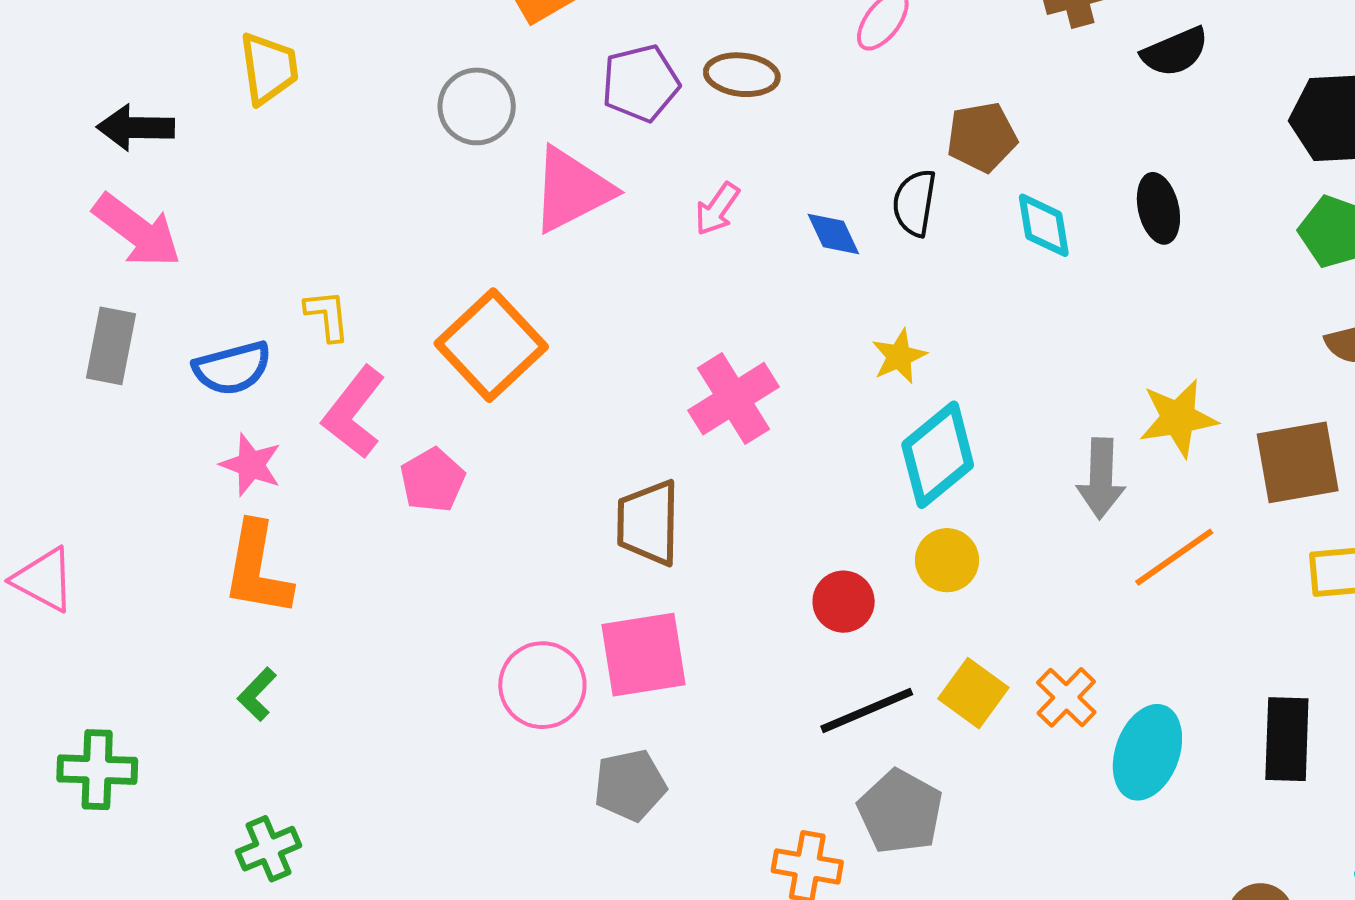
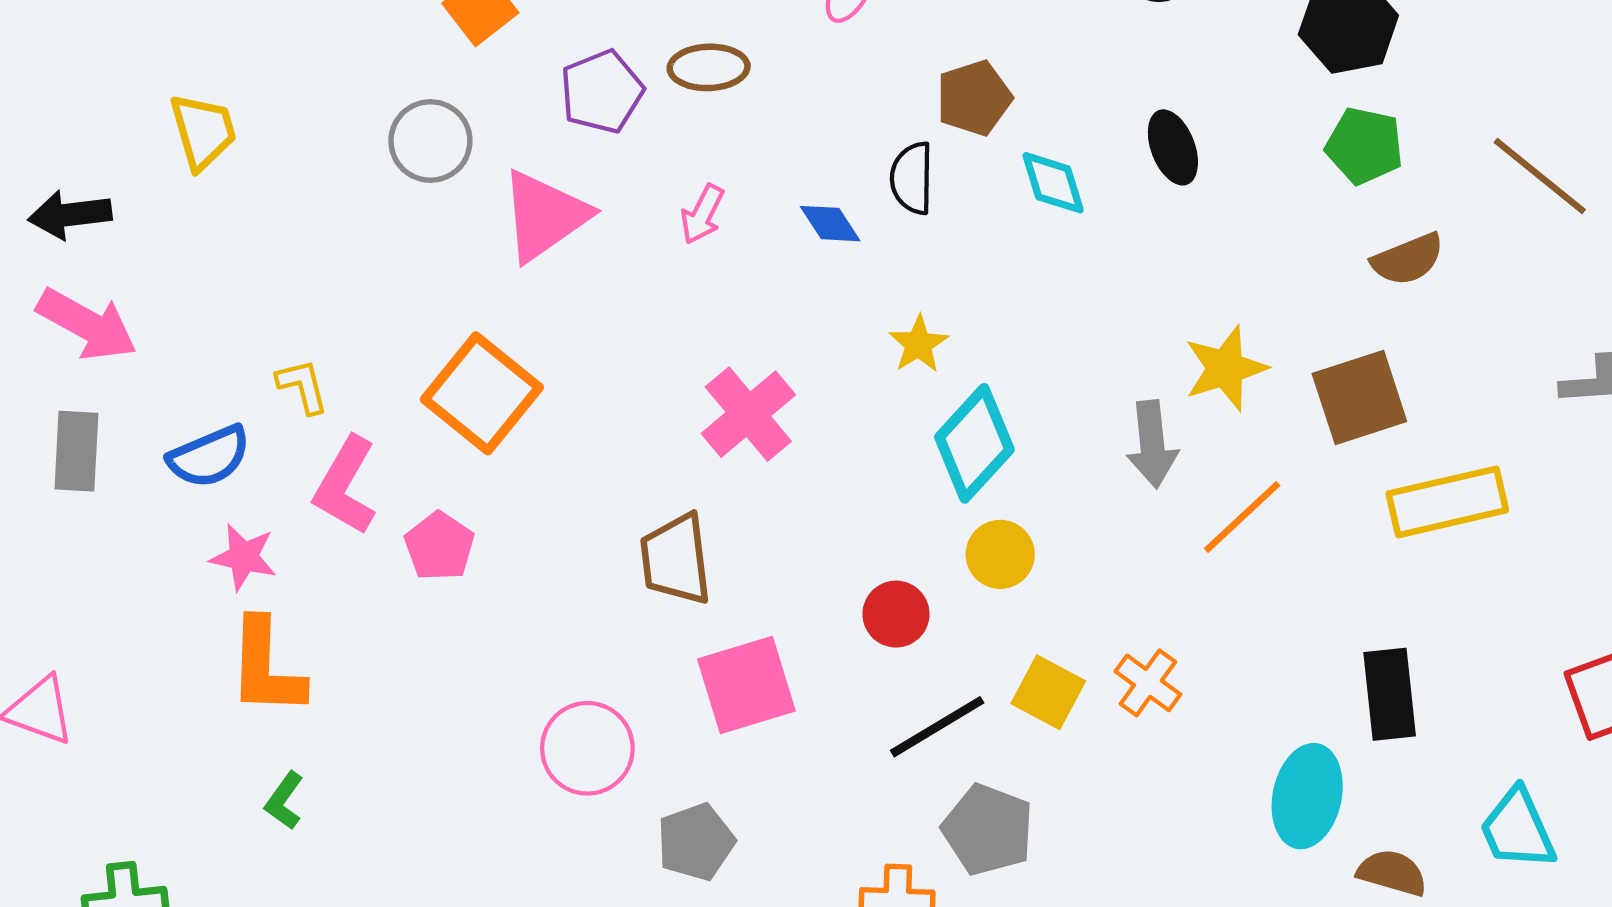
pink square: (644, 655) -> (746, 685), moved
cyan ellipse: (1147, 752) -> (1307, 796), moved

